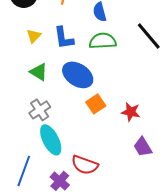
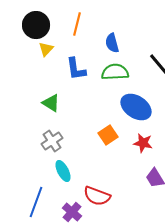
yellow triangle: (34, 36) -> (46, 49), moved
blue ellipse: (78, 75) -> (136, 107), moved
cyan ellipse: (51, 140) -> (63, 171), size x0.7

